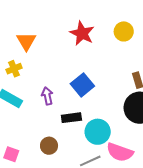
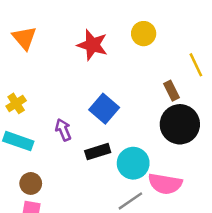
orange triangle: (26, 41) -> (24, 38), moved
brown circle: (49, 146) -> (31, 183), moved

